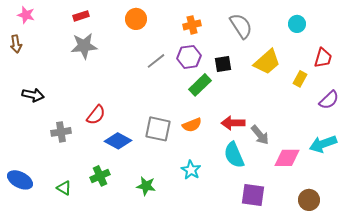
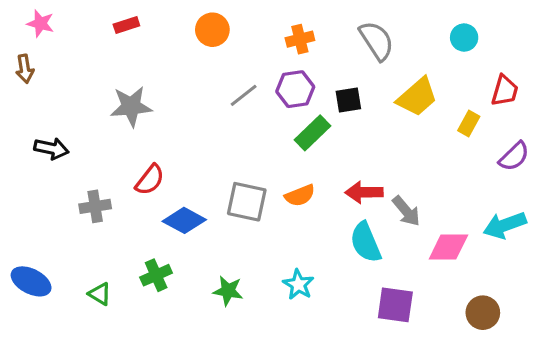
gray star: (84, 46) -> (131, 106), moved
cyan star: (191, 170) -> (298, 285), moved

